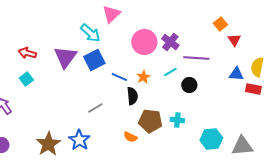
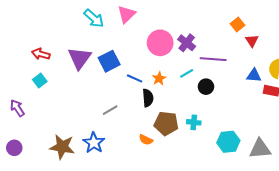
cyan arrow: (90, 33) -> (94, 18), moved
brown star: (48, 144) -> (62, 147), turned -30

